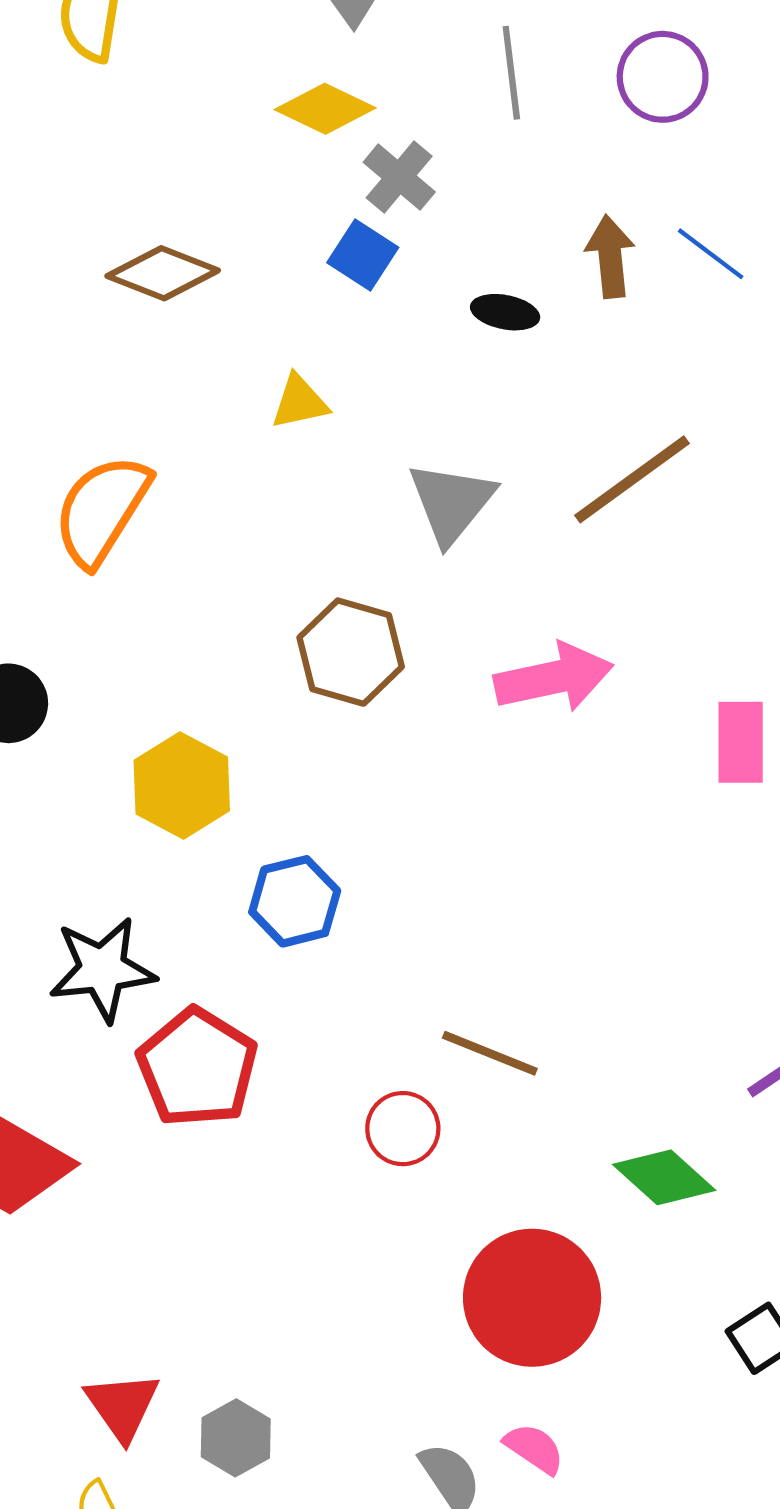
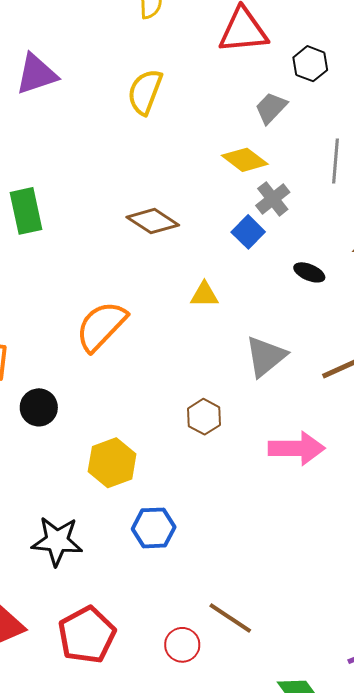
brown hexagon: (351, 652) -> (204, 417), size x0.7
red pentagon: (197, 1067) -> (87, 635), moved

